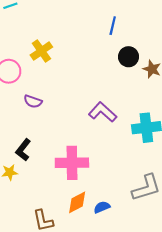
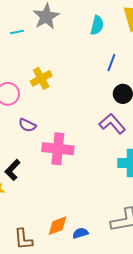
purple L-shape: (103, 112) -> (112, 124), moved
pink cross: (72, 163) -> (58, 149), moved

